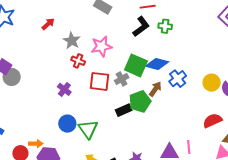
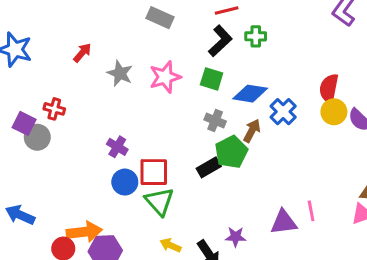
red cross: (78, 61) -> (54, 109), moved
green square: (136, 65) -> (212, 79), moved, size x0.7
gray cross: (122, 79) -> (215, 120), moved, turned -32
red square: (100, 81) -> (154, 172), moved
red semicircle: (212, 121) -> (329, 88), moved, turned -48
blue circle: (67, 124) -> (125, 182), moved
orange arrow: (36, 144) -> (84, 232), size x1.6

